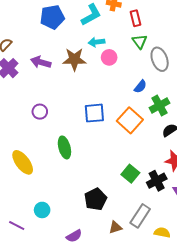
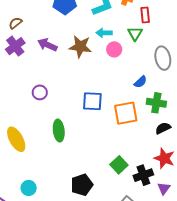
green triangle: (140, 41) -> (135, 34), moved
green cross: (159, 105) -> (156, 103), turned 30
orange square: (130, 120) -> (126, 113), turned 30

